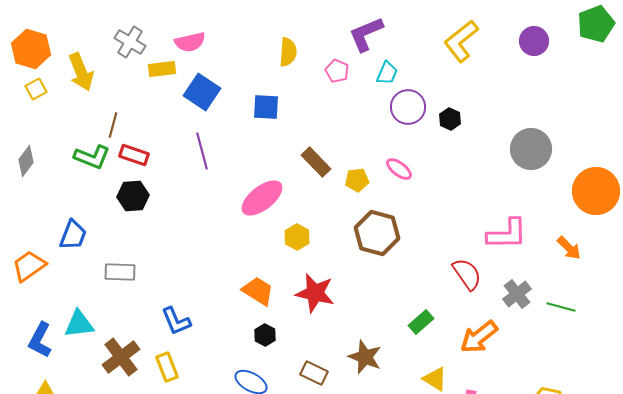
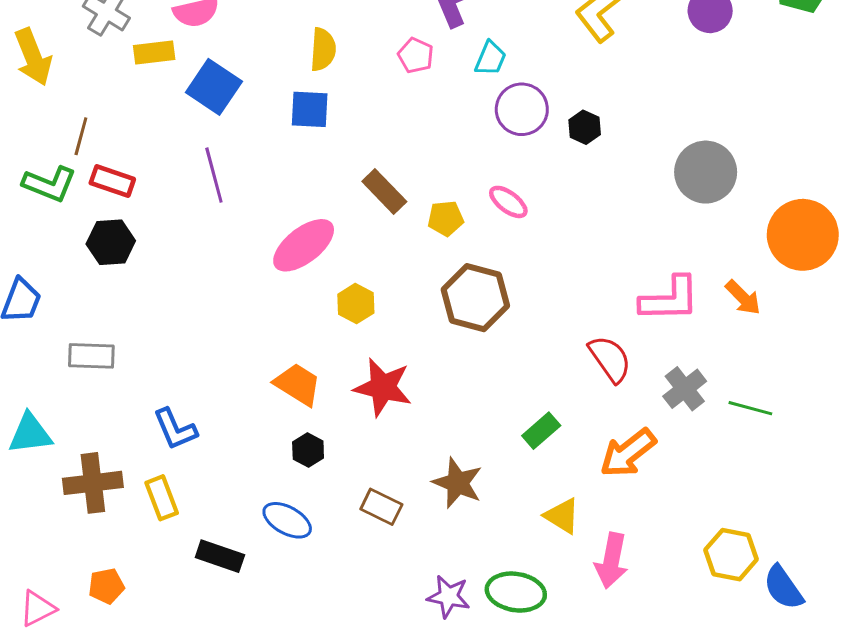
yellow semicircle: (288, 52) -> (323, 50), moved
orange arrow: (569, 248) -> (743, 298), moved
brown cross: (121, 357) -> (93, 483), turned 30

